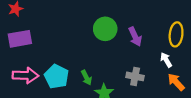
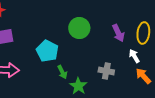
purple arrow: (135, 37) -> (118, 33), moved
cyan pentagon: (56, 76) -> (47, 51), moved

